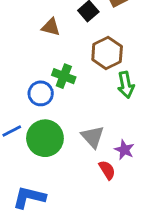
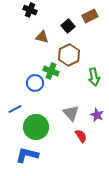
brown hexagon: (107, 53) -> (69, 55), moved
green circle: (45, 138) -> (36, 127), moved
purple star: (124, 150) -> (97, 115), moved

